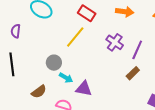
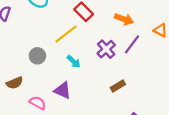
purple line: (137, 50) -> (132, 44), moved
cyan arrow: (66, 78) -> (74, 62), moved

